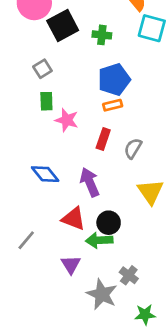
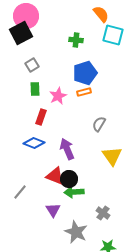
black square: (63, 26) -> (21, 33), moved
pink star: (67, 120) -> (58, 96), moved, turned 30
red rectangle: (103, 139) -> (41, 117), moved
blue diamond: (45, 174) -> (34, 143), turned -30
black circle: (109, 223) -> (69, 179), moved
gray cross: (129, 275) -> (103, 213), moved

